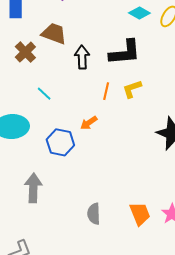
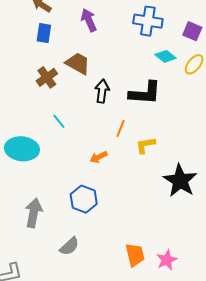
yellow L-shape: (132, 89) -> (145, 145), moved
blue hexagon: (60, 142) -> (84, 199), moved
gray semicircle: (94, 214) -> (69, 246), moved, turned -140

